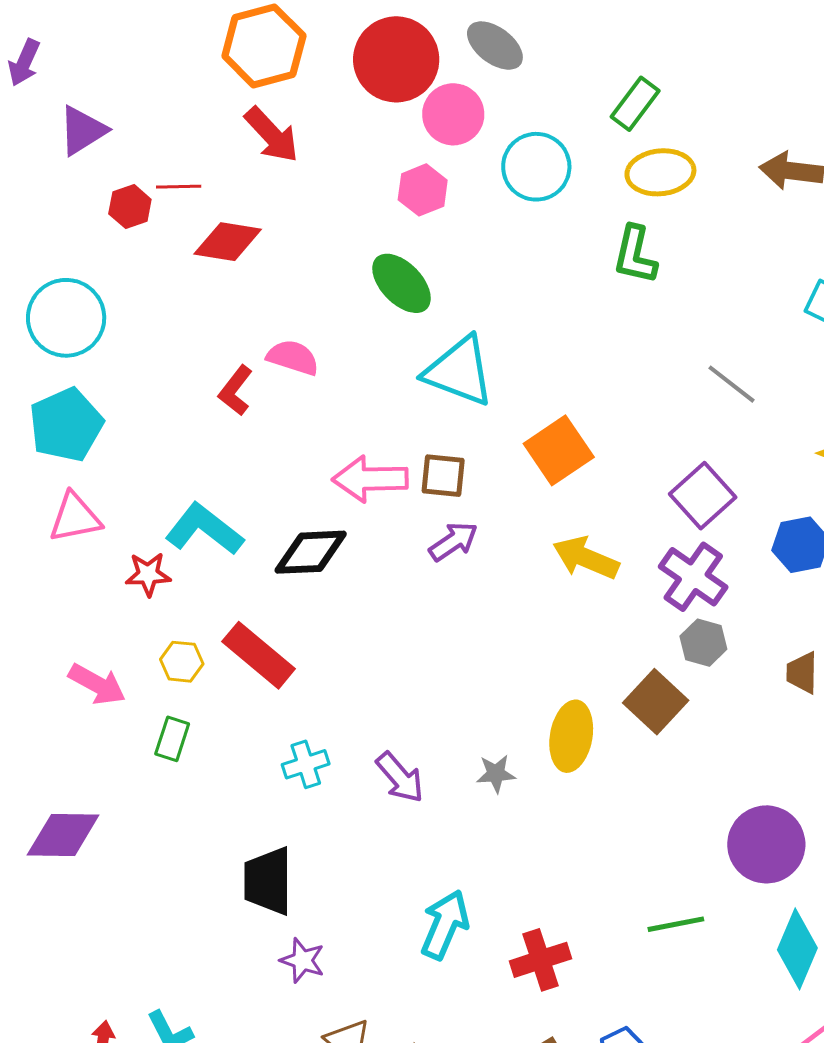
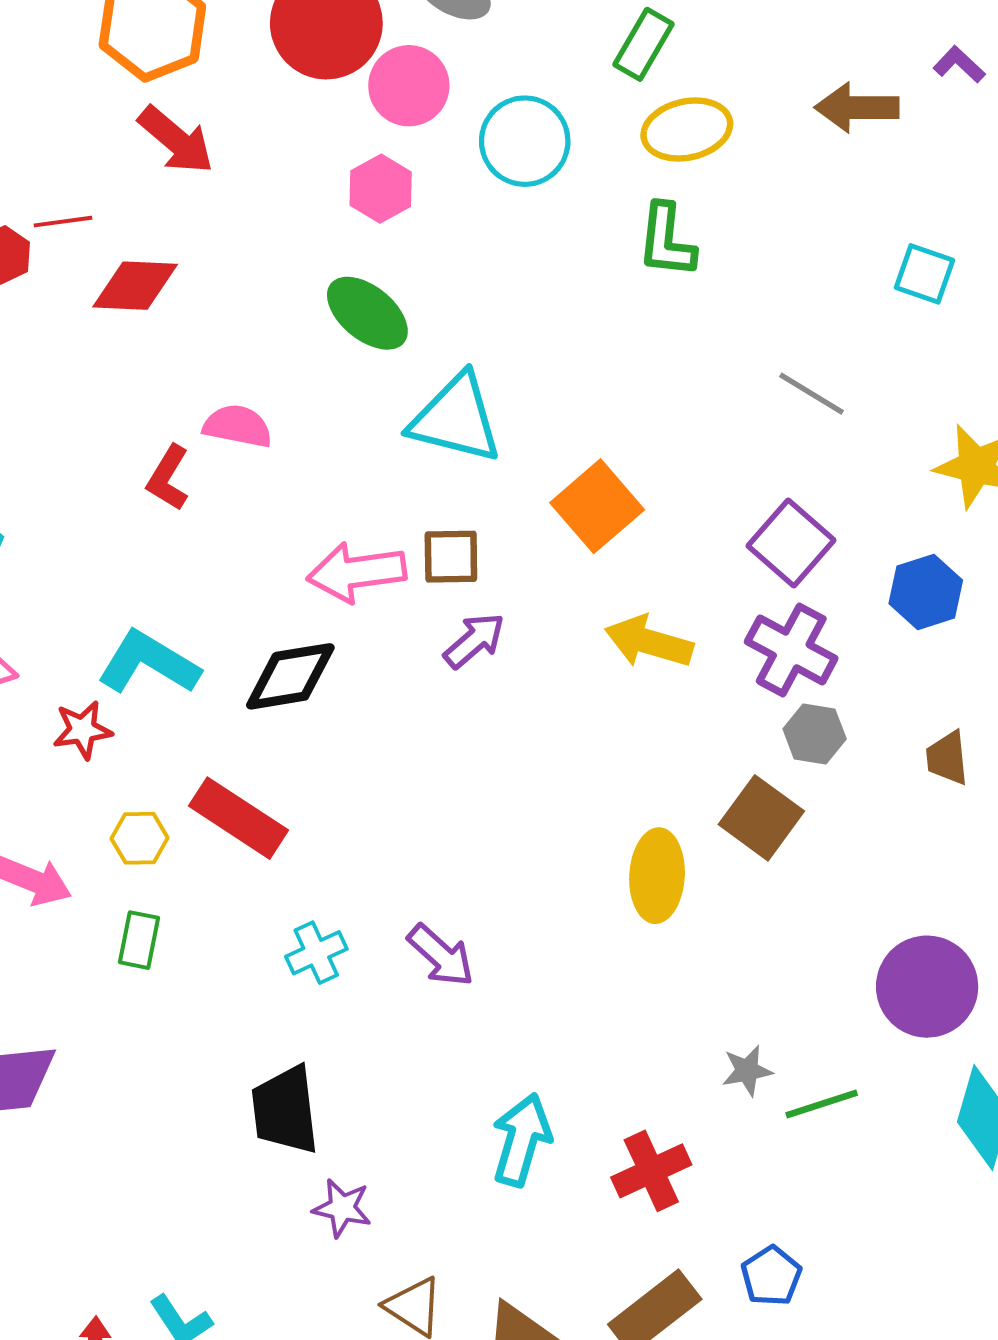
gray star: (496, 774) -> (747, 1071), moved

